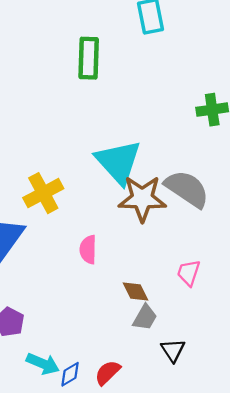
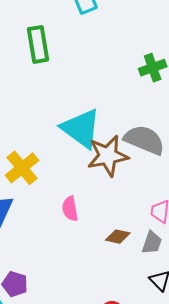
brown diamond: (135, 291) -> (118, 237), turned -40
gray trapezoid: (145, 317) -> (152, 243), moved

